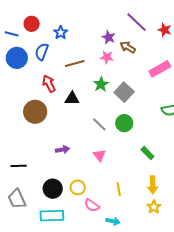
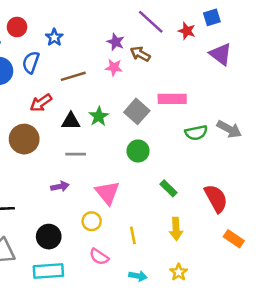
pink rectangle: (160, 69) -> (172, 99), moved, turned 30
red arrow: (49, 84) -> (41, 103), turned -96
green star: (101, 84) -> (99, 116), moved
gray line: (99, 124) -> (76, 154), moved, turned -42
pink triangle: (99, 155) -> (107, 193), size x1.5
yellow circle: (78, 187) -> (92, 221), moved
yellow star: (154, 207) -> (179, 272), moved
cyan arrow: (113, 221) -> (138, 276), moved

